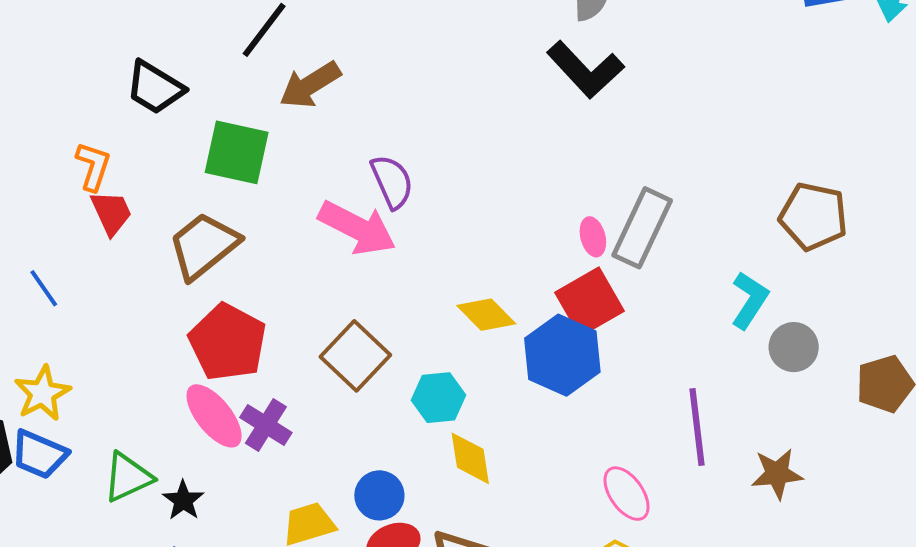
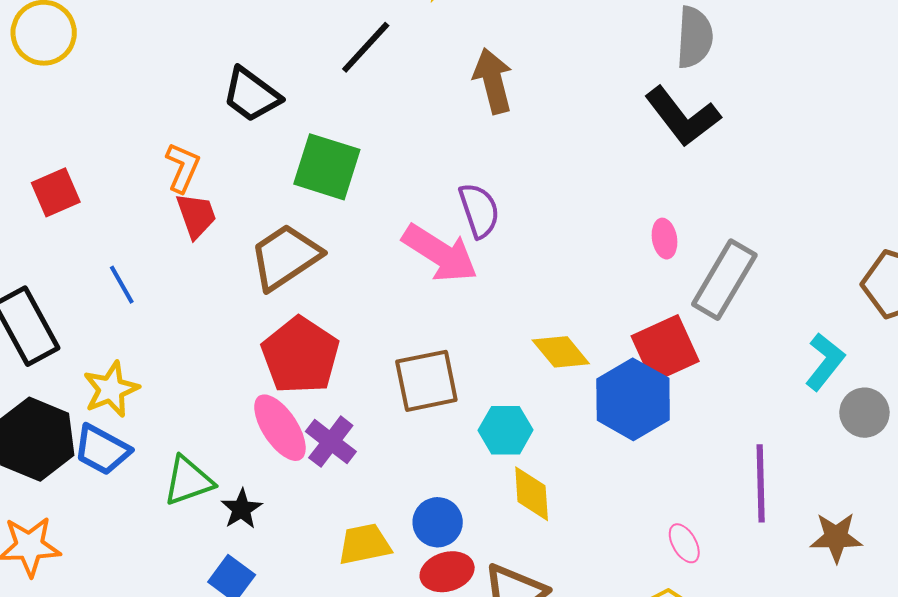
brown arrow: (310, 85) -> (493, 81), moved, turned 102
pink ellipse: (593, 237) -> (665, 239), moved
brown square: (355, 356) -> (426, 381), turned 30
pink ellipse: (627, 494) -> (684, 543), size x0.7

